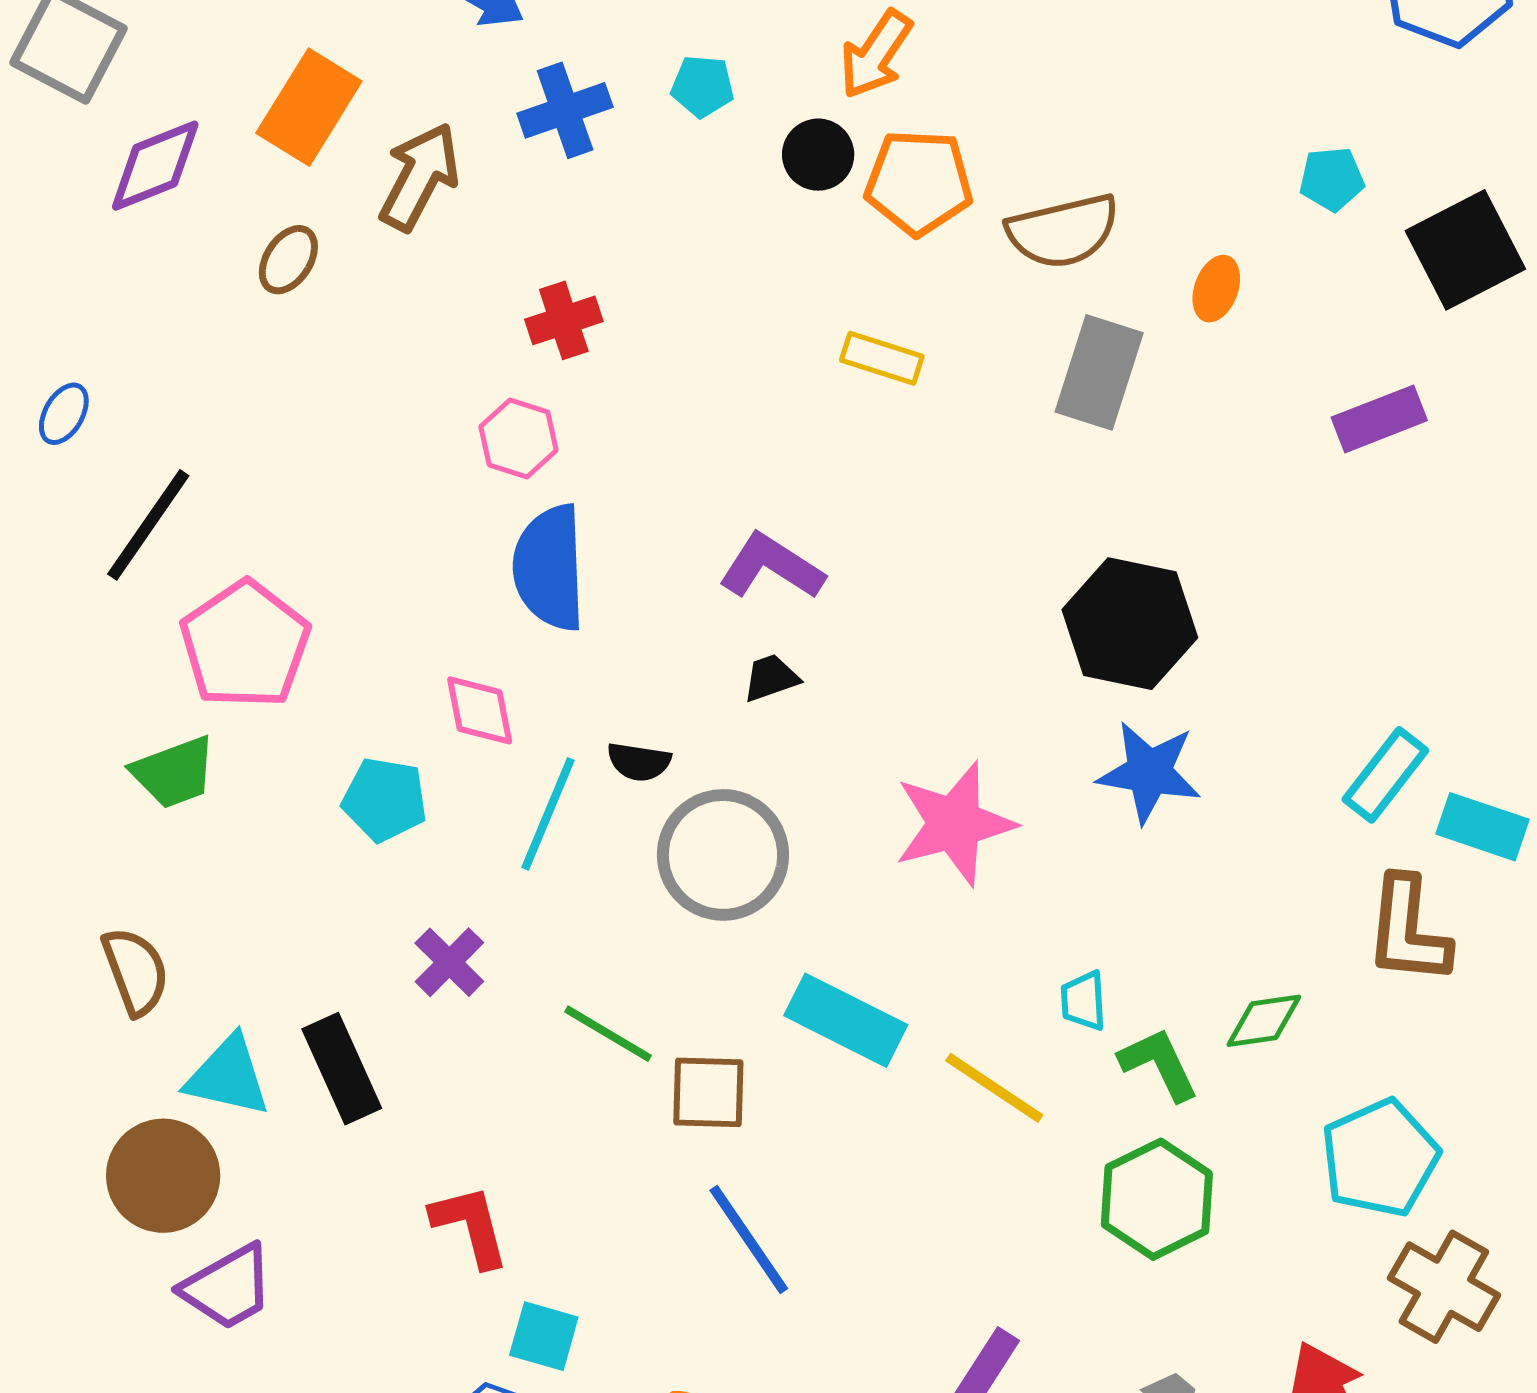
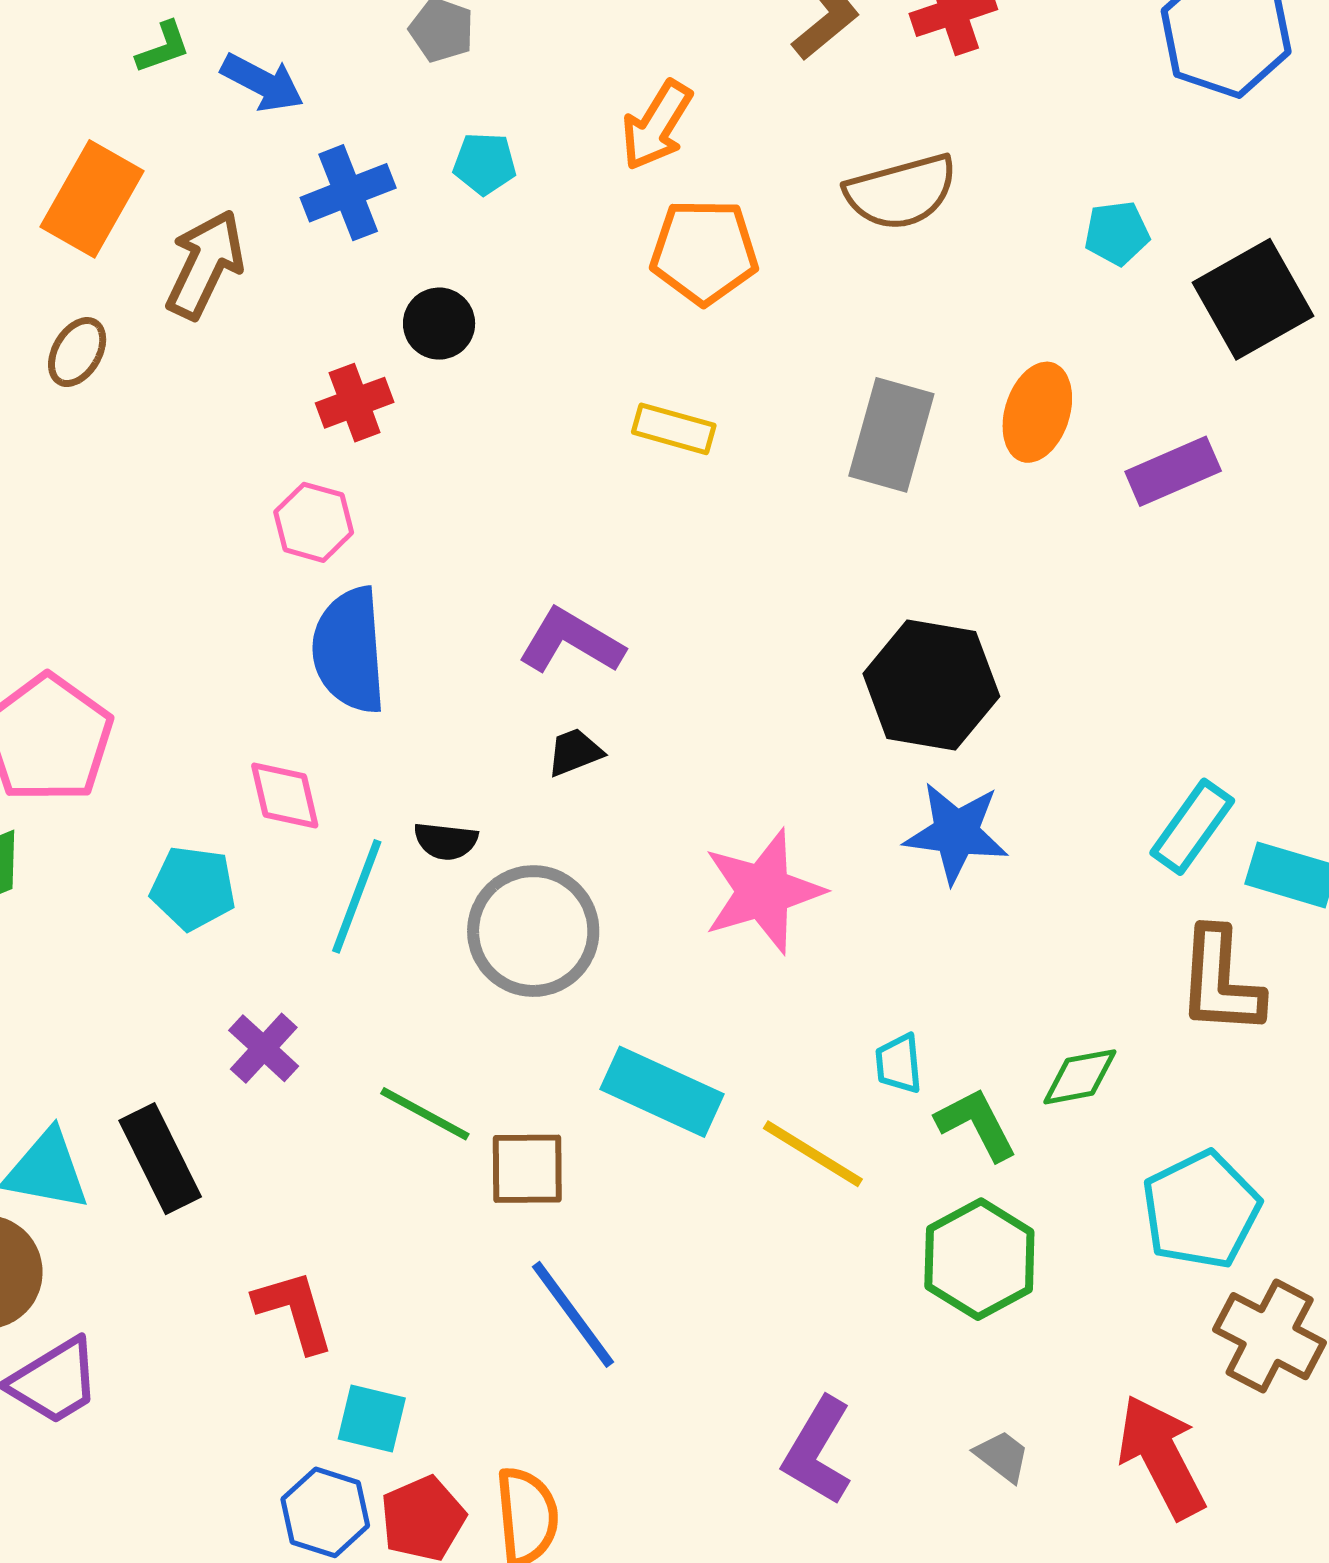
black circle: (818, 155) -> (439, 324), moved
brown semicircle: (1063, 231) -> (901, 192), moved
orange ellipse: (1216, 289) -> (1037, 412), moved, size x1.5

